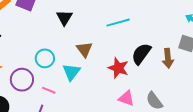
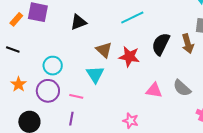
black triangle: (64, 18) -> (78, 22), turned 48
cyan circle: (45, 58) -> (53, 66), moved
red star: (118, 68) -> (129, 57), moved

